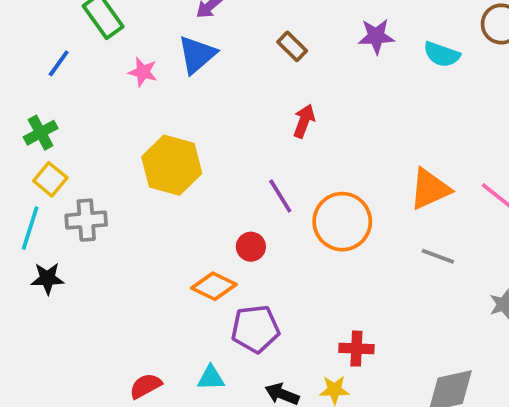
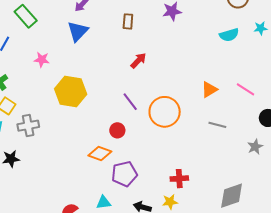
brown rectangle: (292, 46) -> (128, 21), turned 56
cyan semicircle: (442, 54) -> (229, 35), moved, turned -30
pink star: (143, 72) -> (42, 60), moved
red arrow: (304, 121) -> (138, 60), turned 30
orange triangle: (430, 189) -> (209, 90), size x0.7

